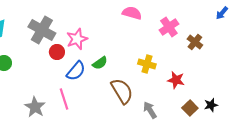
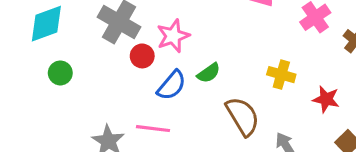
pink line: (64, 99) -> (153, 129), turned -65

